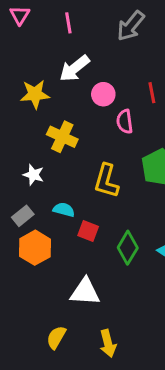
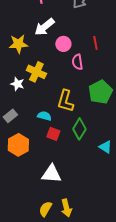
white star: (33, 175) -> (17, 84), moved
cyan semicircle: (64, 210) -> (44, 116), moved
gray rectangle: (23, 216) -> (10, 116), moved
green diamond: (128, 248) -> (79, 129), moved
yellow semicircle: (56, 337) -> (45, 209), moved

